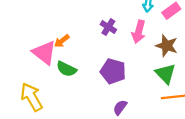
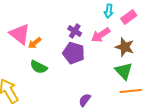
pink arrow: (139, 32) -> (101, 35), turned 42
pink triangle: (44, 53) -> (20, 34), moved
purple pentagon: (113, 71) -> (74, 53), moved

